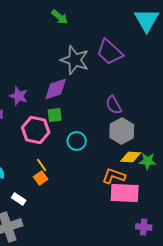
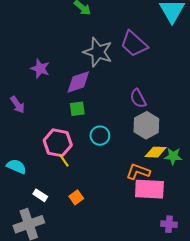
purple star: (19, 96) -> (40, 69), moved
pink hexagon: (36, 130) -> (58, 143), moved
orange square: (41, 178) -> (76, 197), moved

